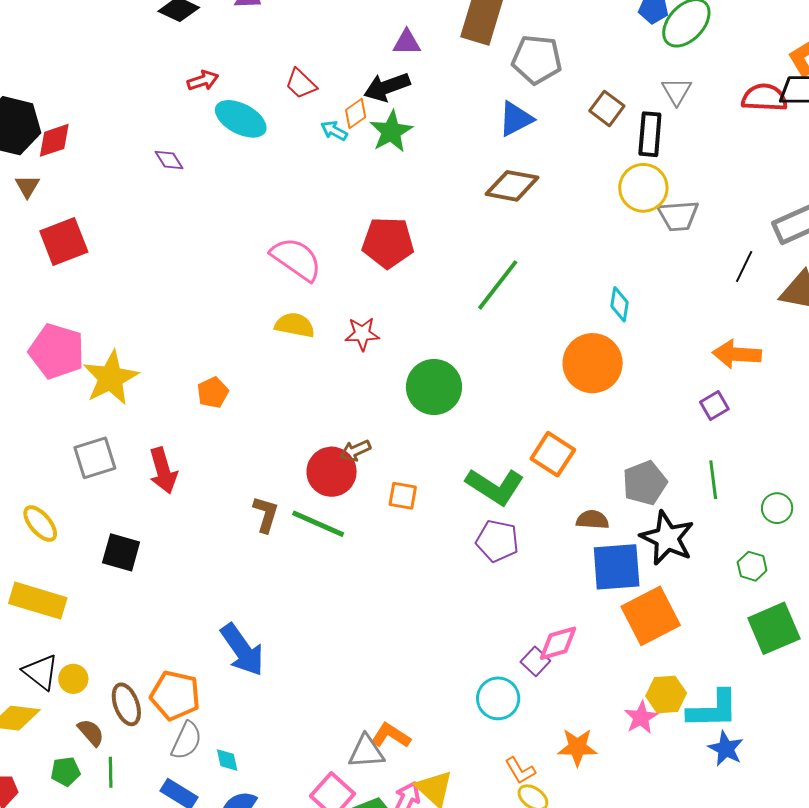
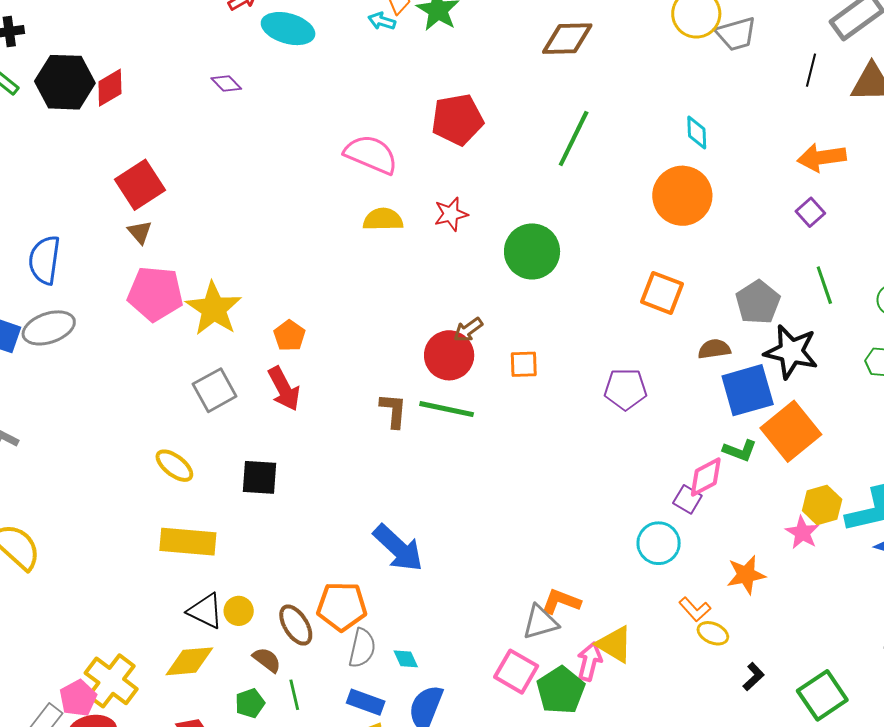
brown triangle: (27, 186) -> (140, 232), moved
orange pentagon: (213, 392) -> (289, 336), moved
green L-shape: (495, 486) -> (740, 451), moved, size x0.6

